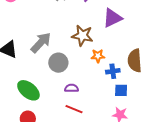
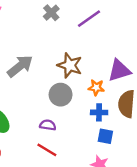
purple triangle: (112, 18) -> (119, 70), moved
orange star: (98, 56) -> (96, 87), moved
gray circle: (58, 63) -> (61, 95), moved

